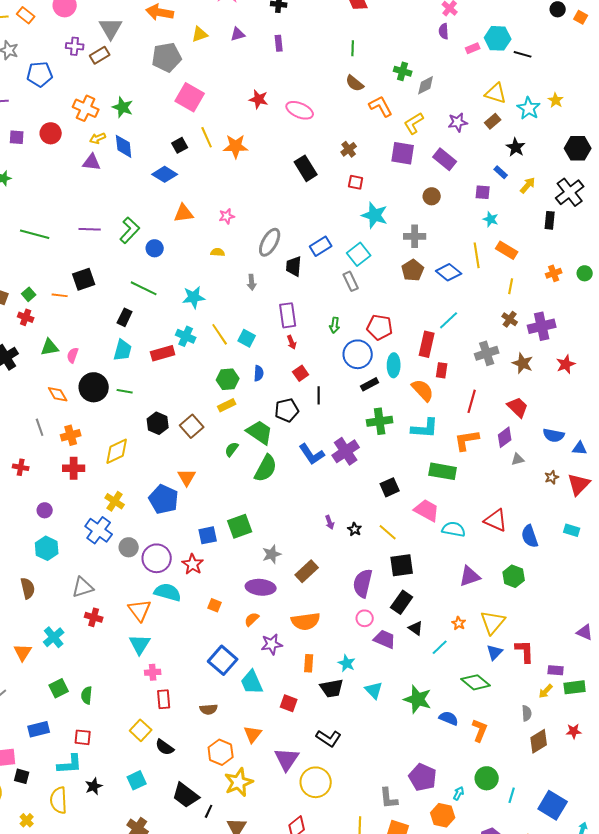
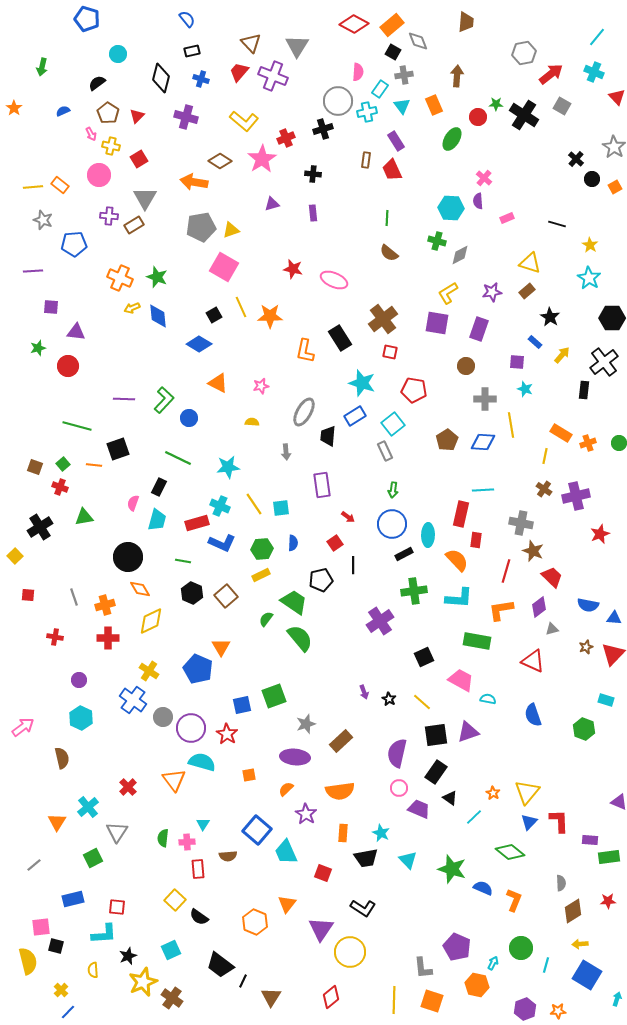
orange square: (581, 17) -> (615, 187), turned 32
yellow triangle: (200, 34) -> (231, 230), moved
cyan hexagon: (498, 38) -> (451, 208), moved
yellow star: (556, 100) -> (590, 245), moved
orange L-shape: (381, 106) -> (305, 351), moved, turned -140
cyan star: (529, 108) -> (589, 278), moved
red circle: (51, 133) -> (68, 366), moved
brown cross: (349, 149) -> (383, 319), size x1.8
purple rectangle: (445, 159) -> (479, 329), turned 70
purple triangle: (92, 162) -> (76, 332), moved
orange triangle: (184, 213) -> (218, 383), turned 35
cyan star: (375, 215) -> (362, 383), moved
green line: (35, 234) -> (77, 426), moved
gray cross: (415, 236) -> (485, 399), moved
orange rectangle: (507, 250) -> (561, 433), moved
blue diamond: (449, 272) -> (483, 442), turned -35
cyan line: (449, 320) -> (483, 490), turned 40
green arrow: (335, 325) -> (393, 490), moved
red pentagon: (380, 327) -> (414, 390), moved
cyan square: (247, 338) -> (281, 508), turned -36
red arrow: (292, 342) -> (348, 517), moved, turned -32
gray cross: (487, 353) -> (521, 523), turned 30
pink semicircle: (73, 355) -> (133, 503), moved
brown star: (523, 363) -> (533, 551), moved
green line: (125, 391) -> (183, 561), moved
orange diamond: (58, 394) -> (140, 589), moved
blue L-shape: (312, 454) -> (222, 543), moved, turned -32
green semicircle: (266, 468) -> (300, 638), turned -68
red triangle: (496, 520) -> (533, 661), moved
cyan semicircle: (454, 529) -> (488, 699), size x0.7
blue semicircle: (530, 536) -> (533, 715), moved
purple triangle: (470, 576) -> (468, 732), moved
green hexagon: (514, 576) -> (584, 729), moved
gray triangle: (83, 587) -> (117, 832), moved, turned -40
orange square: (215, 605) -> (249, 775), turned -32
red cross: (94, 617) -> (128, 787), turned 30
cyan triangle: (140, 644) -> (203, 824), moved, size x0.6
purple star: (272, 644) -> (306, 814), turned -30
yellow arrow: (546, 691) -> (580, 944), moved, turned 42
green semicircle: (87, 695) -> (163, 838), moved
brown semicircle: (209, 709) -> (228, 856), moved
yellow star: (239, 782) -> (143, 982), moved
yellow semicircle: (59, 800) -> (93, 970), size x0.6

